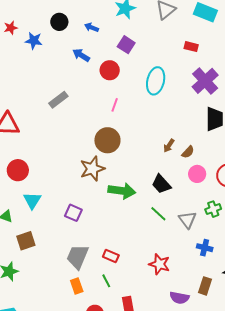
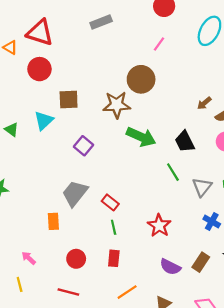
red circle: (18, 170) -> (39, 69), moved
brown square: (26, 241) -> (69, 100), moved
green line: (106, 281) -> (114, 227), moved
orange rectangle: (77, 286) -> (53, 221), moved

